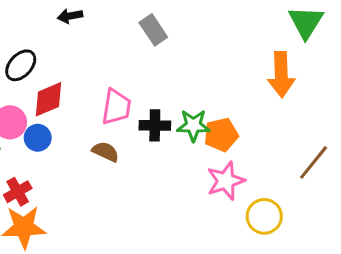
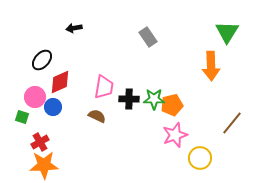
gray rectangle: (153, 30) -> (148, 37), moved

